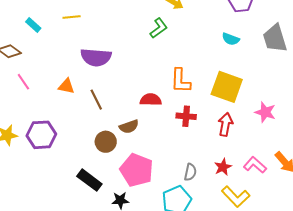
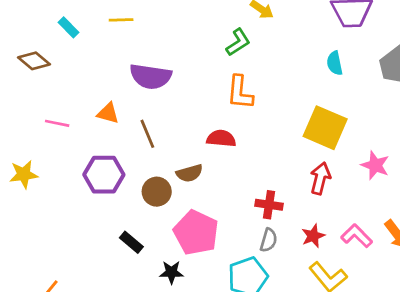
cyan semicircle: (231, 39) -> (335, 63), turned 54
orange L-shape: (181, 81) -> (240, 92), moved
pink line: (23, 82) -> (57, 123), moved, turned -48
red cross: (186, 116) -> (269, 205), moved
purple hexagon: (41, 135) -> (104, 175), moved
black rectangle: (89, 180) -> (131, 242), size x0.7

